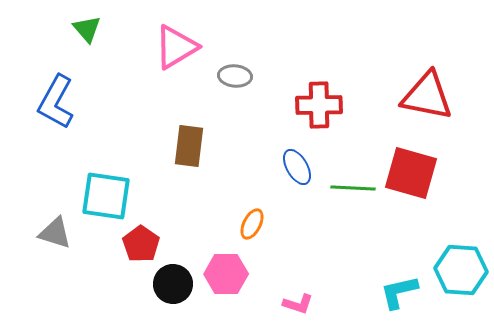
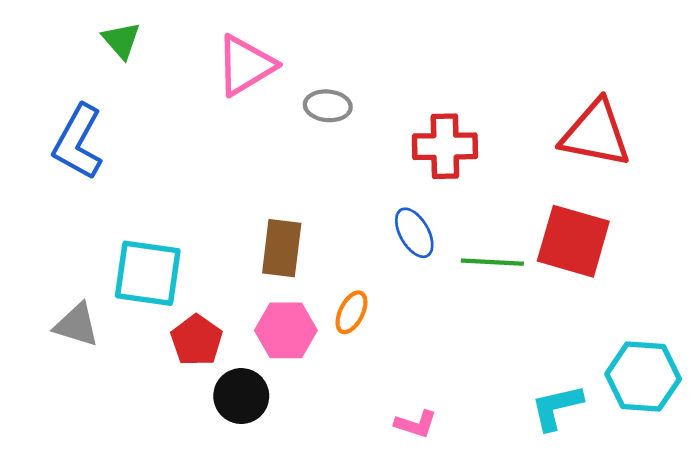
brown rectangle: (189, 146) -> (282, 248), moved
pink hexagon: (226, 274) -> (286, 330), moved

